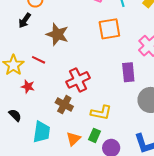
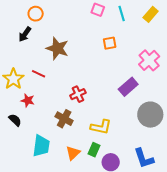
orange square: (109, 29) -> (110, 43), size x0.6
purple rectangle: (128, 72) -> (128, 87), turned 54
red cross: (78, 80) -> (78, 94), size x0.7
black semicircle: (15, 115) -> (15, 120), moved

